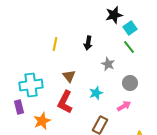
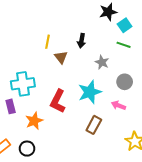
green line: (129, 47) -> (124, 45), turned -32
brown triangle: (69, 76) -> (61, 57), moved
cyan star: (96, 93) -> (90, 92), size x1.6
pink arrow: (124, 106) -> (118, 105), turned -128

